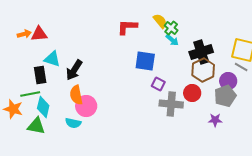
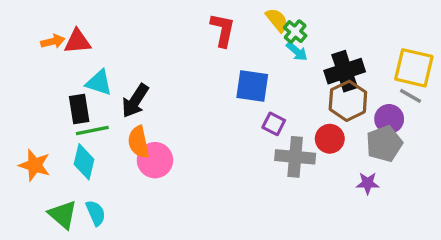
red L-shape: (127, 27) -> (223, 30), turned 100
green line: (30, 94) -> (92, 130), moved
cyan semicircle: (73, 123) -> (96, 213), moved, turned -126
green triangle: (36, 126) -> (63, 215), moved, turned 30

